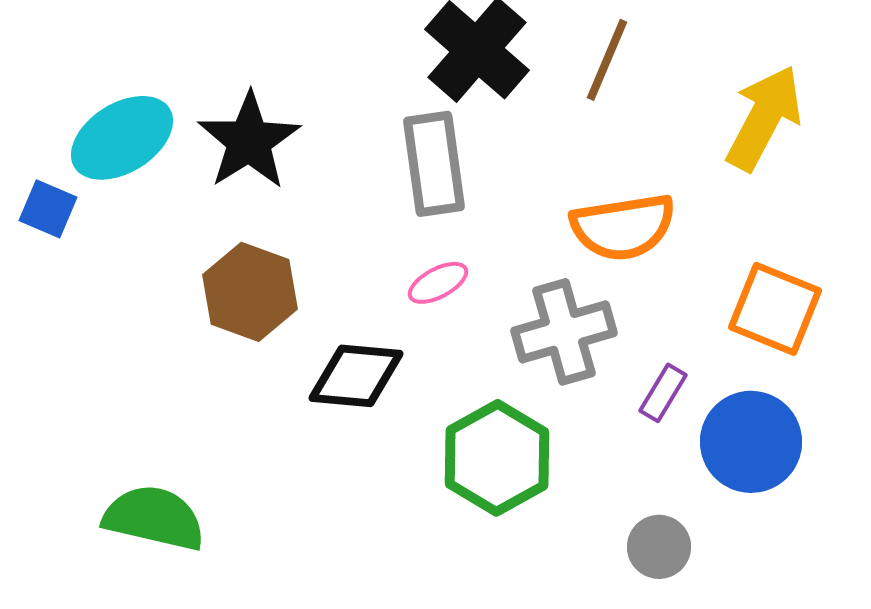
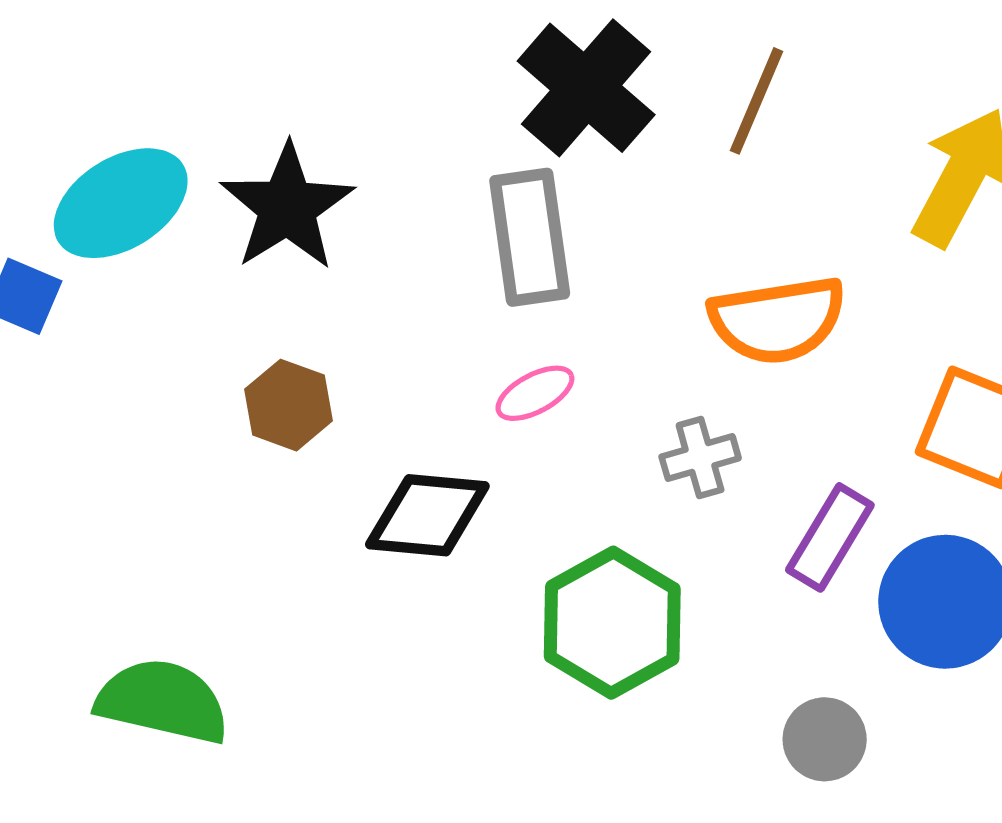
brown hexagon: (250, 292) -> (288, 405), size x0.7
gray cross: (564, 332) -> (700, 457), size x0.6
purple rectangle: (663, 393) -> (830, 537), size x1.4

